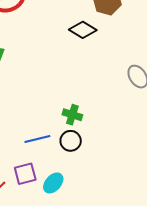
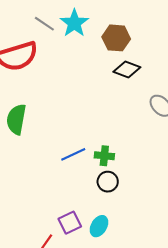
black diamond: (83, 30) -> (127, 69), moved
blue line: (37, 139) -> (73, 154), moved

